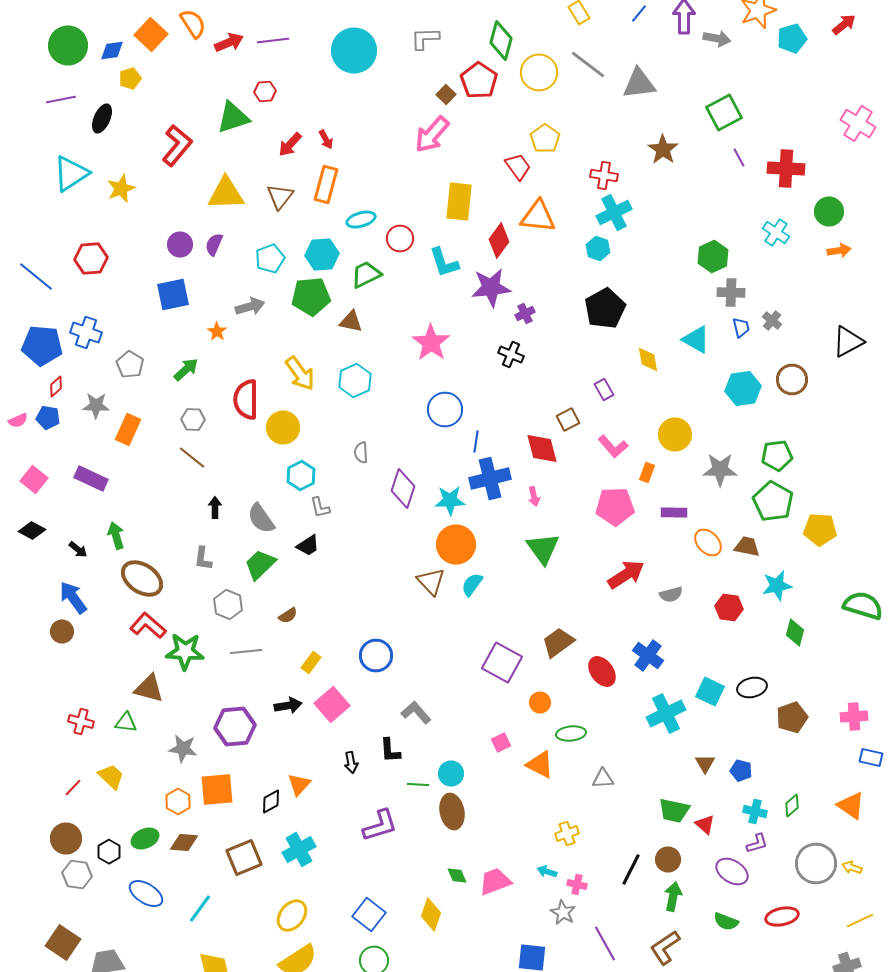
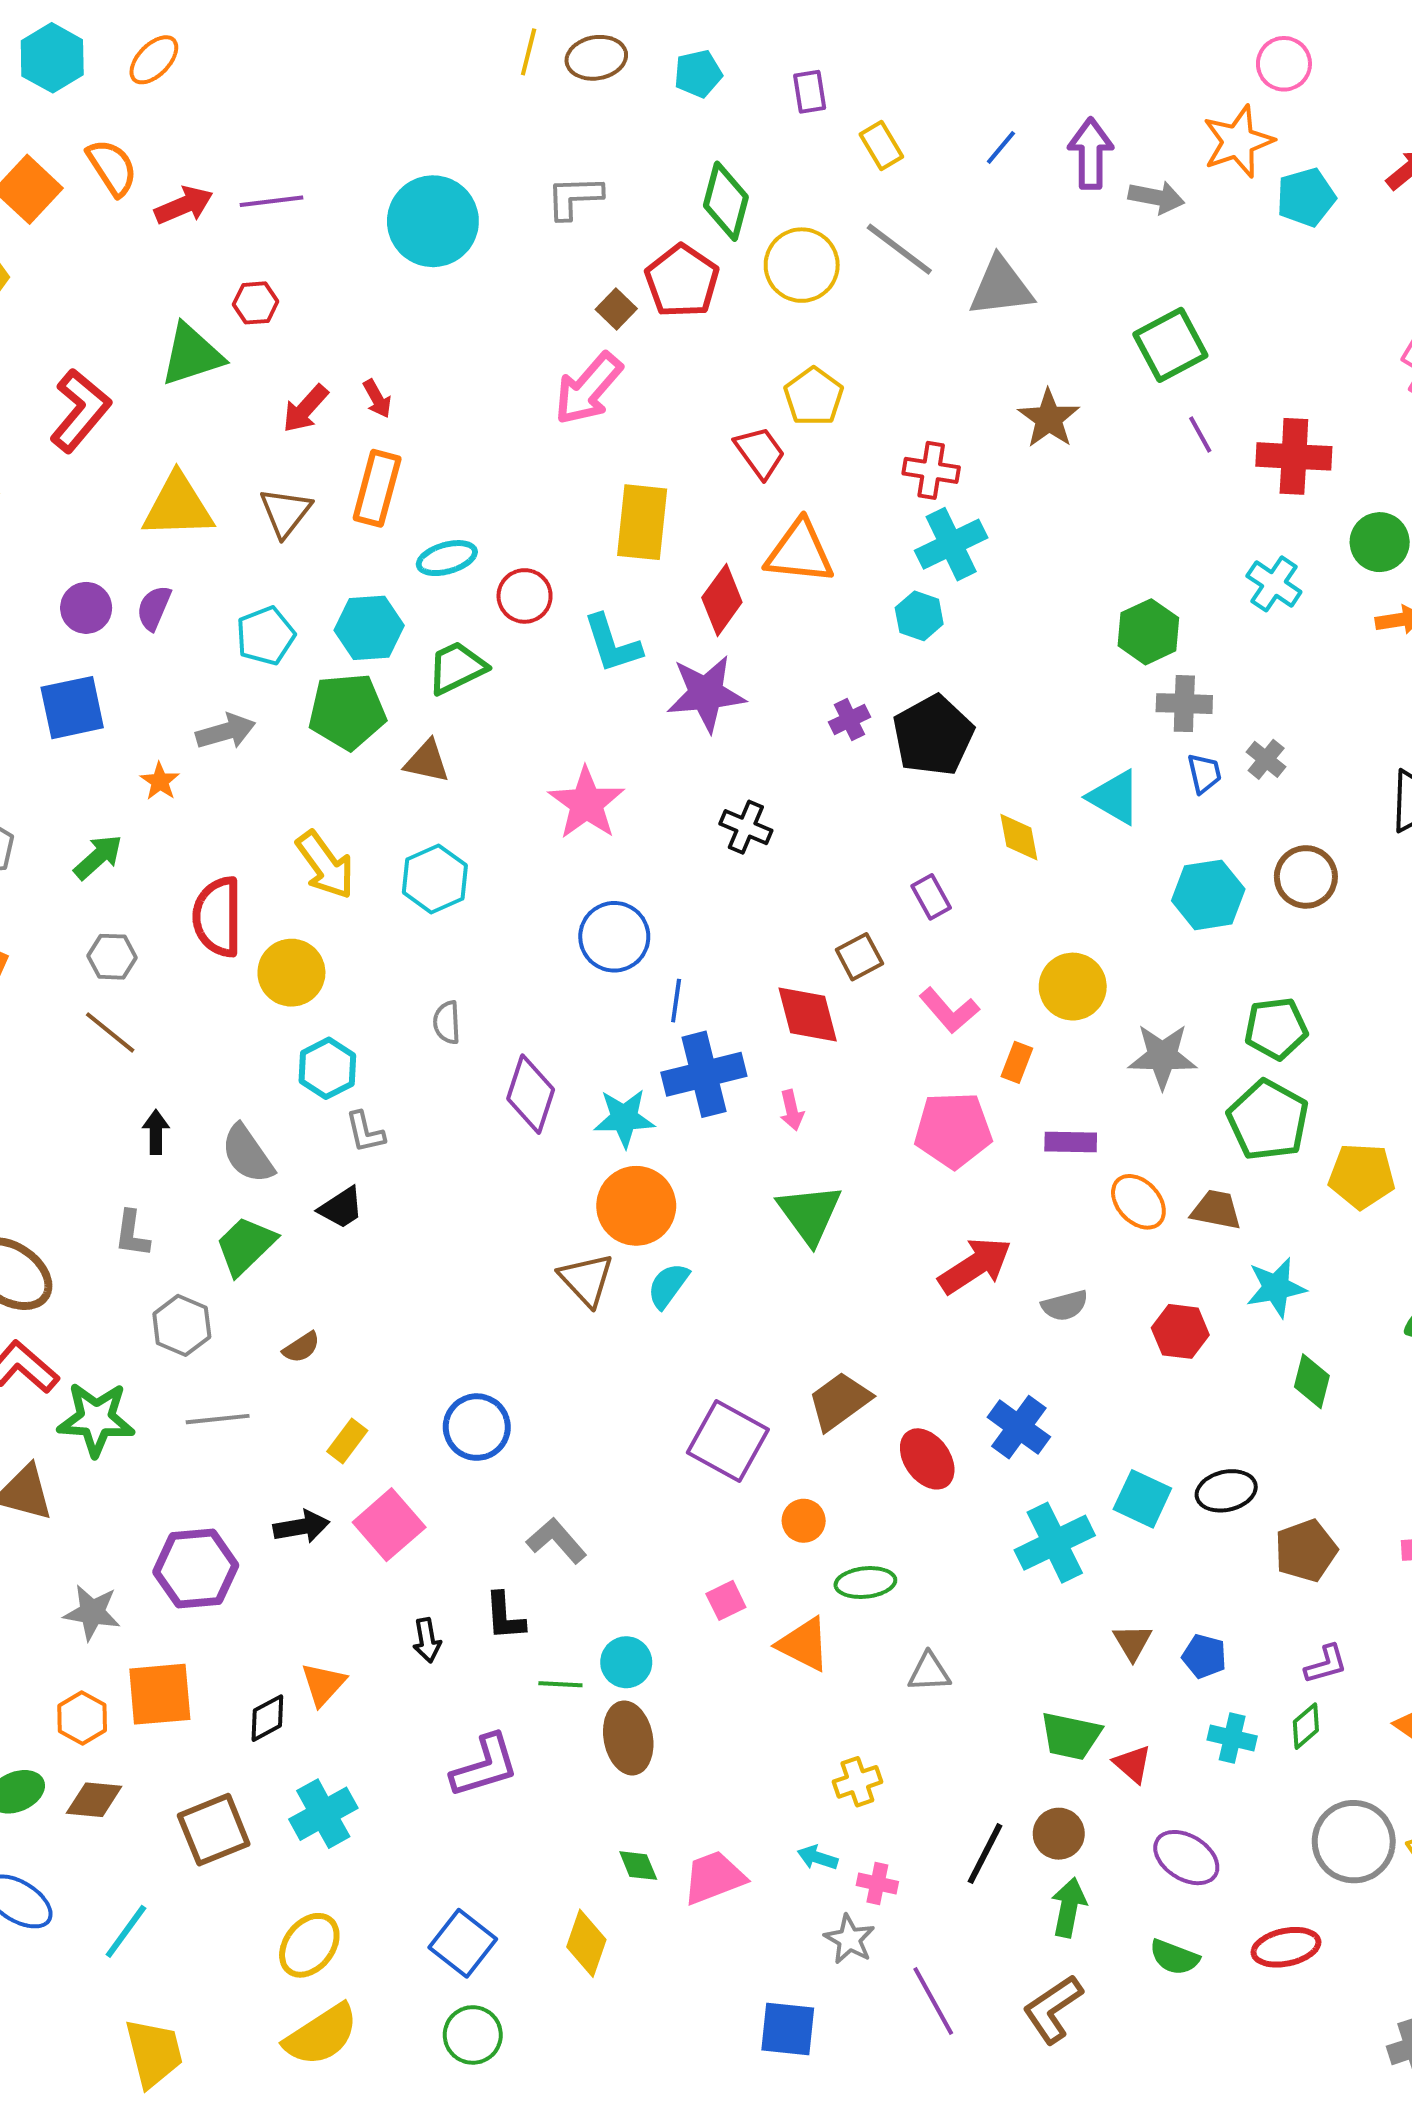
purple cross: (525, 314) -> (849, 720), moved
purple L-shape: (757, 844) -> (1326, 1664), moved

